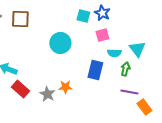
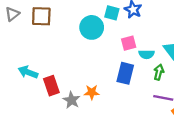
pink square: (102, 35) -> (129, 43), moved
cyan circle: (60, 43) -> (92, 27), moved
red rectangle: (20, 89) -> (51, 86), moved, turned 30

